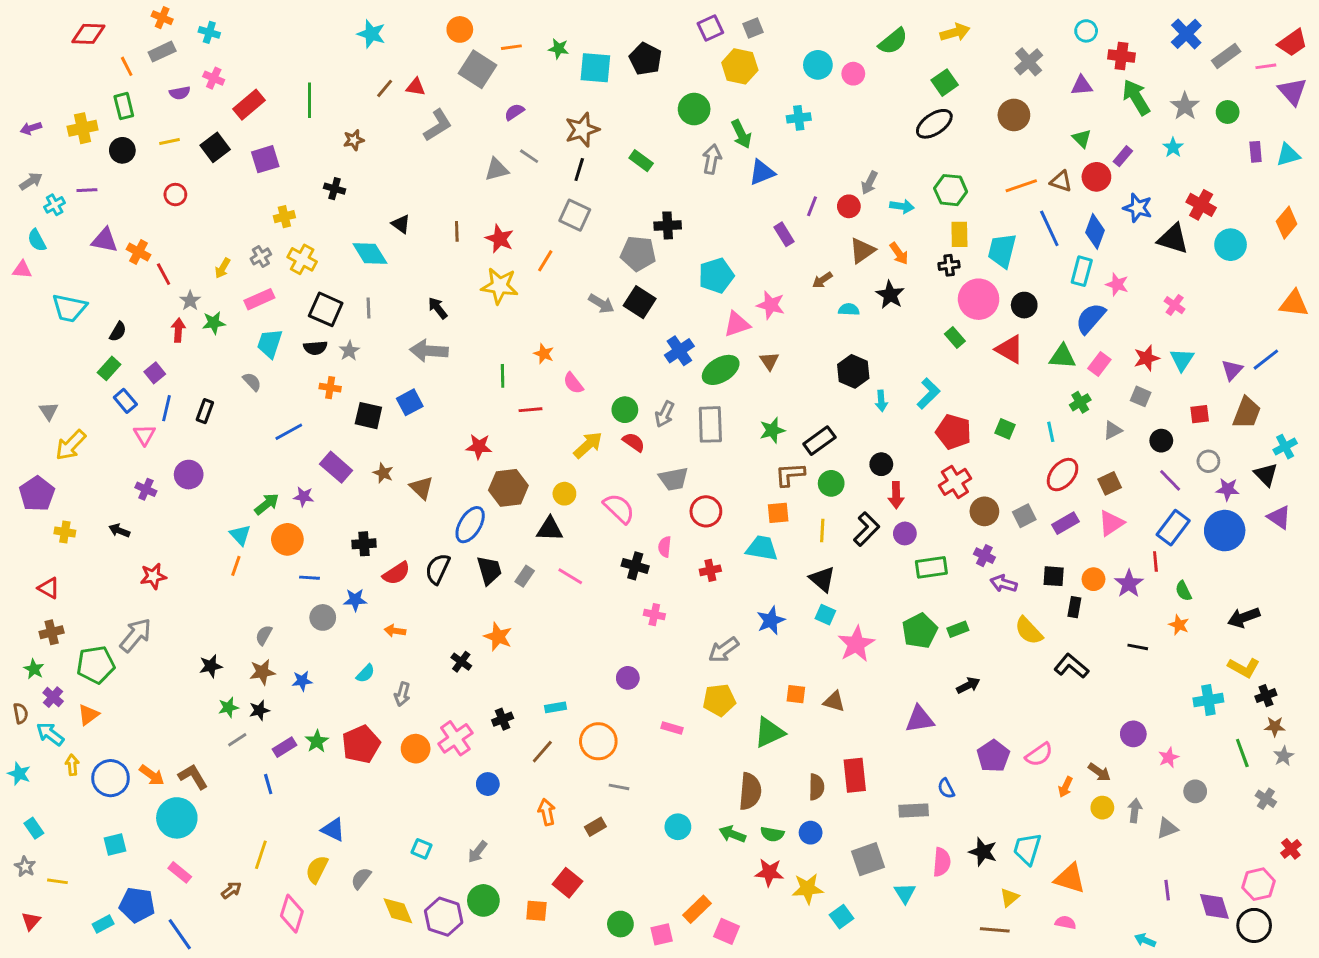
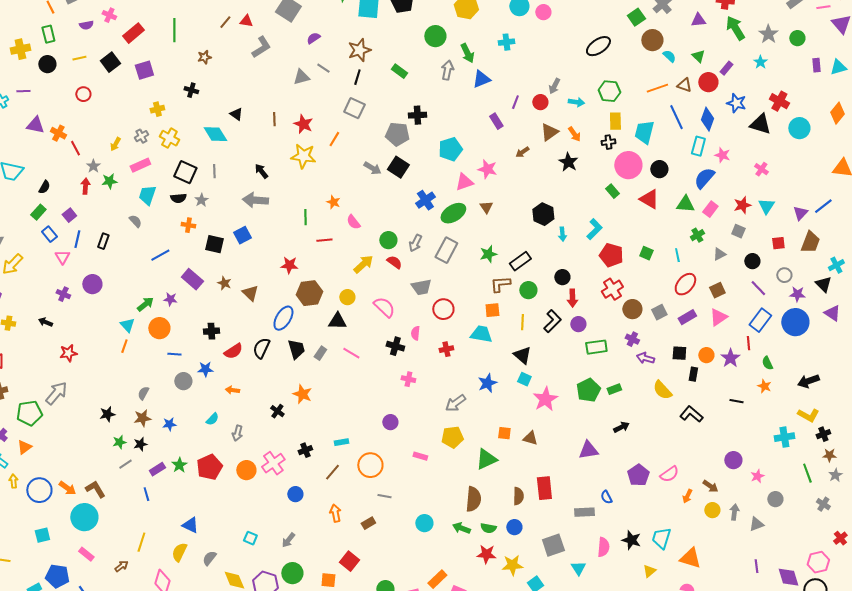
green square: (945, 83) -> (636, 17), moved
cyan semicircle: (849, 309) -> (669, 56), moved, turned 40
gray rectangle: (710, 424) -> (446, 250), turned 30

